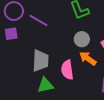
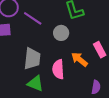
gray circle: (82, 39) -> (61, 33), moved
green triangle: (45, 85) -> (35, 83), turned 30

